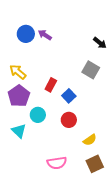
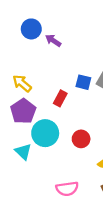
blue circle: (26, 34) -> (31, 29), moved
blue square: (69, 96) -> (83, 82), moved, turned -32
cyan circle: (38, 115) -> (45, 133), size x1.5

